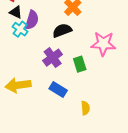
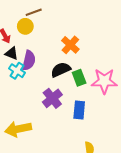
green rectangle: (80, 64) -> (79, 78), moved
blue rectangle: (58, 89) -> (79, 110), moved, turned 66

